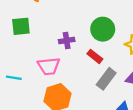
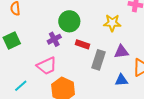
green circle: (103, 29) -> (69, 21), moved
cyan line: (14, 78) -> (21, 86), turned -32

